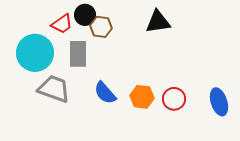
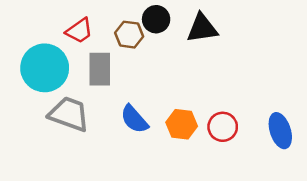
black circle: (85, 15) -> (156, 19), moved

